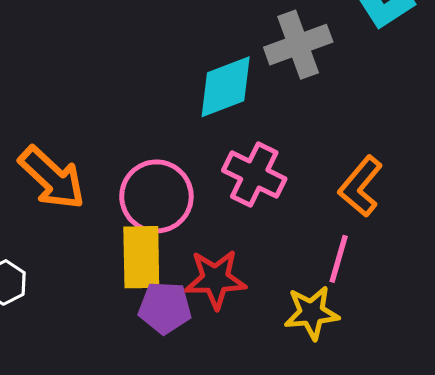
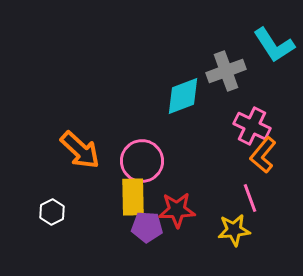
pink cross: (254, 175) -> (252, 126), moved
pink line: (339, 259) -> (250, 198), turned -36

